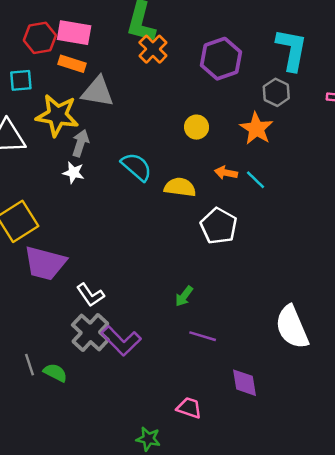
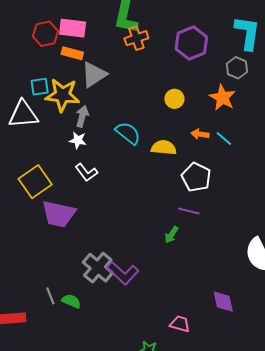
orange cross: (153, 49) -> (136, 38), turned 30
cyan square: (21, 80) -> (40, 87), moved
gray triangle: (98, 92) -> (94, 75), turned -40
white L-shape: (90, 295) -> (86, 172), moved
purple line: (203, 336) -> (189, 211), moved

